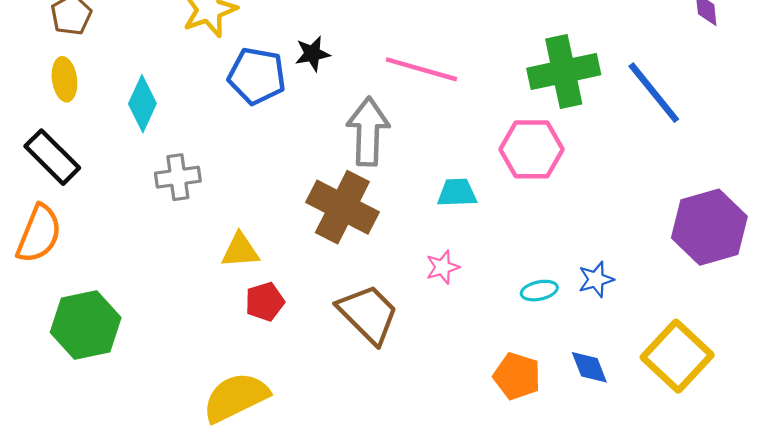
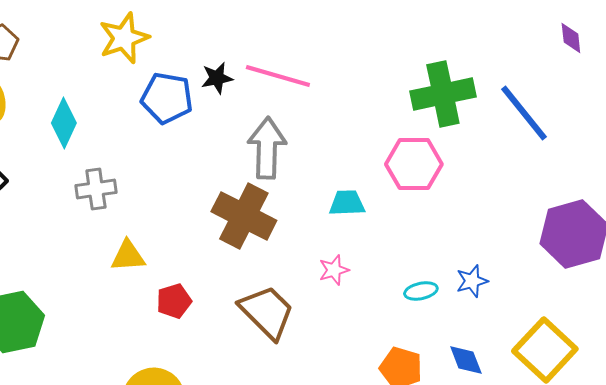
pink line: (421, 69) -> (278, 76), moved
yellow triangle: (240, 251) -> (128, 256), moved

